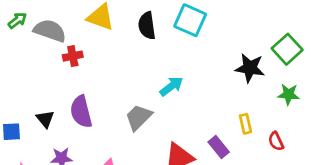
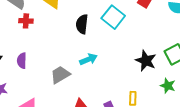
black semicircle: (147, 26) -> (82, 24), moved
purple semicircle: (81, 112) -> (22, 61), size x0.7

